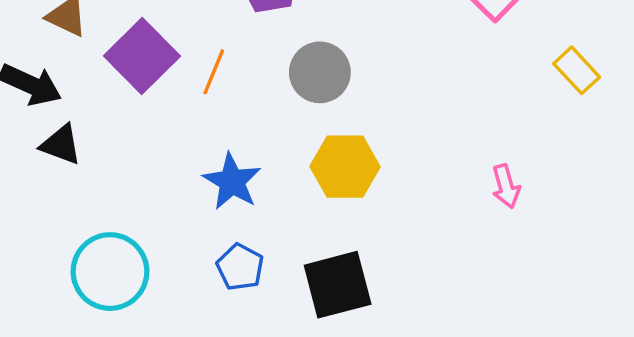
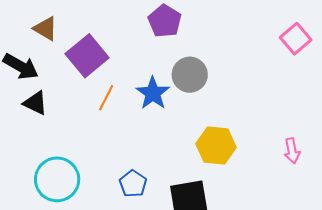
orange line: (214, 72) -> (106, 98), moved
yellow hexagon: (345, 167) -> (216, 146), moved
blue star: (232, 181) -> (153, 93), moved

